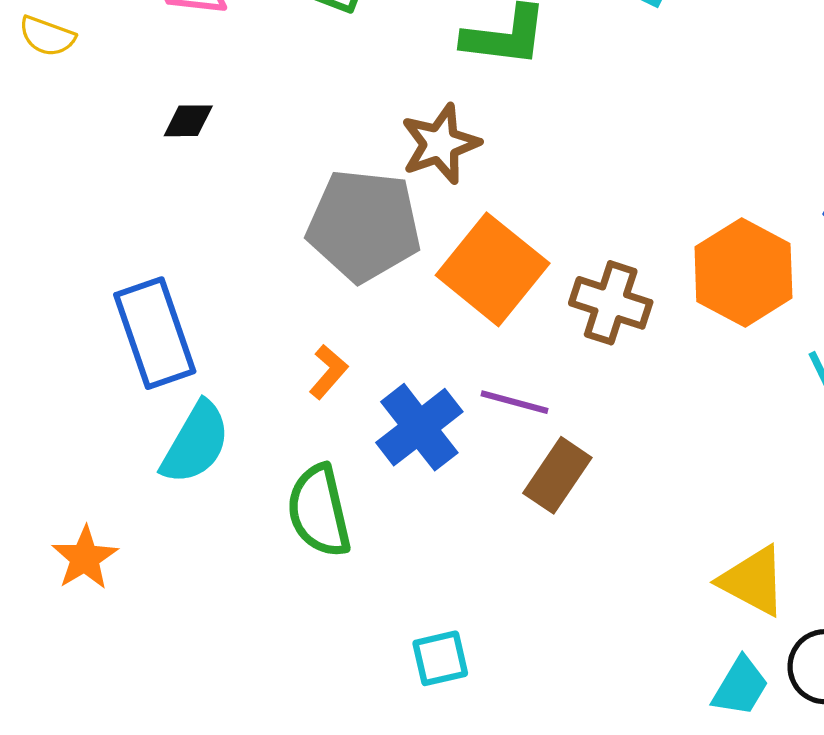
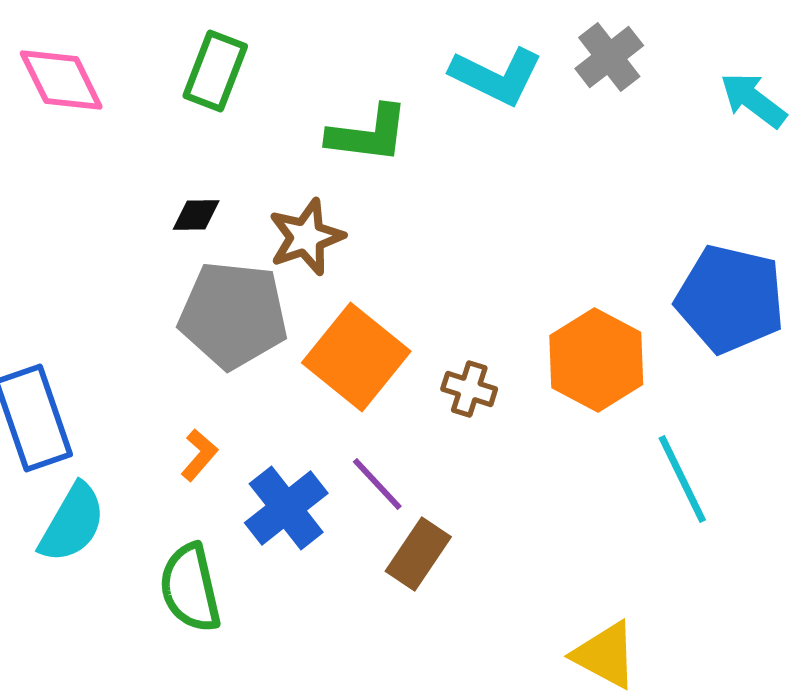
black diamond: (188, 121) -> (196, 215), moved
brown cross: (611, 303) -> (469, 389), size x0.7
purple line: (514, 402) -> (377, 484), turned 32

